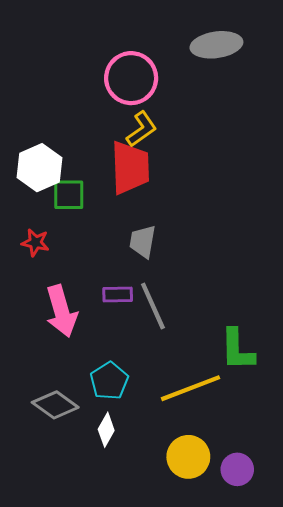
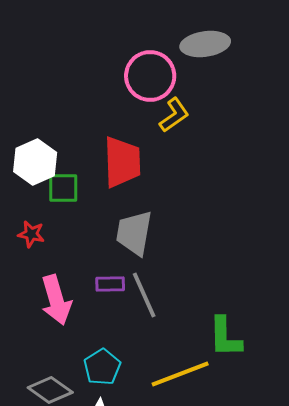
pink circle: (131, 78) -> (150, 76), moved
yellow L-shape: (142, 129) -> (174, 115), moved
gray trapezoid: (143, 241) -> (134, 233), size x1.4

